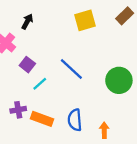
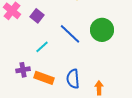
purple square: (27, 65) -> (37, 16), moved
green circle: (119, 80) -> (102, 30), moved

